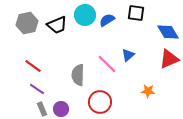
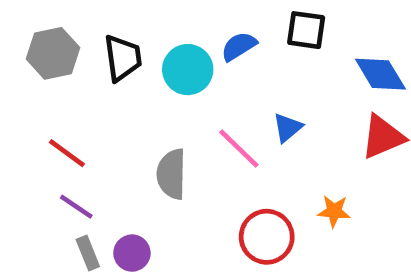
cyan circle: (85, 15) -> (188, 70), moved
black trapezoid: (57, 25) -> (123, 58), turned -75
red circle: (100, 102) -> (267, 237), moved

